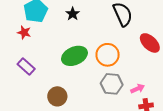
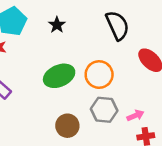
brown circle: (57, 96) -> (67, 126), moved

